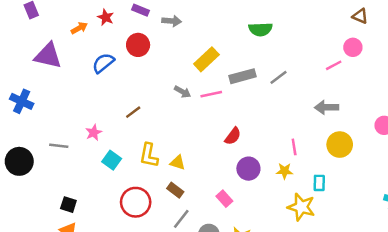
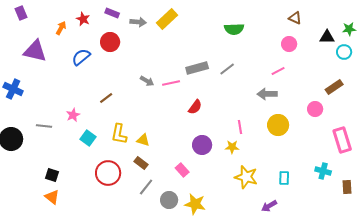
orange arrow: (79, 28) -> (61, 28), turned -32
green semicircle: (260, 29) -> (234, 29), moved
yellow rectangle: (206, 59) -> (167, 19), moved
pink line: (334, 65) -> (278, 71), moved
red semicircle: (233, 136) -> (195, 107), moved
cyan rectangle: (319, 183) -> (284, 178), moved

